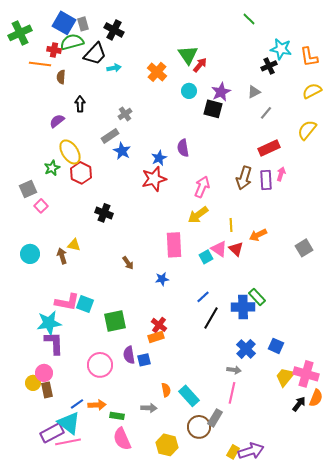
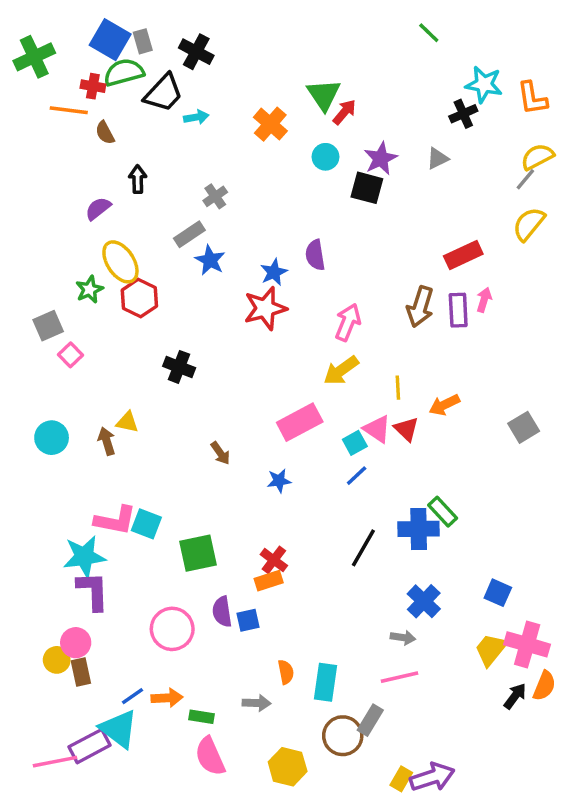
brown semicircle: (61, 77) -> (105, 133), turned -32
gray line: (266, 113) -> (525, 179), moved
pink rectangle: (174, 245) -> (300, 422), turned 65
blue line: (203, 297) -> (357, 476), moved
blue square: (276, 346) -> (498, 593), moved
pink line: (232, 393) -> (400, 677), turned 65
cyan rectangle: (189, 396) -> (325, 682), turned 50
pink line: (68, 442) -> (55, 762), moved

